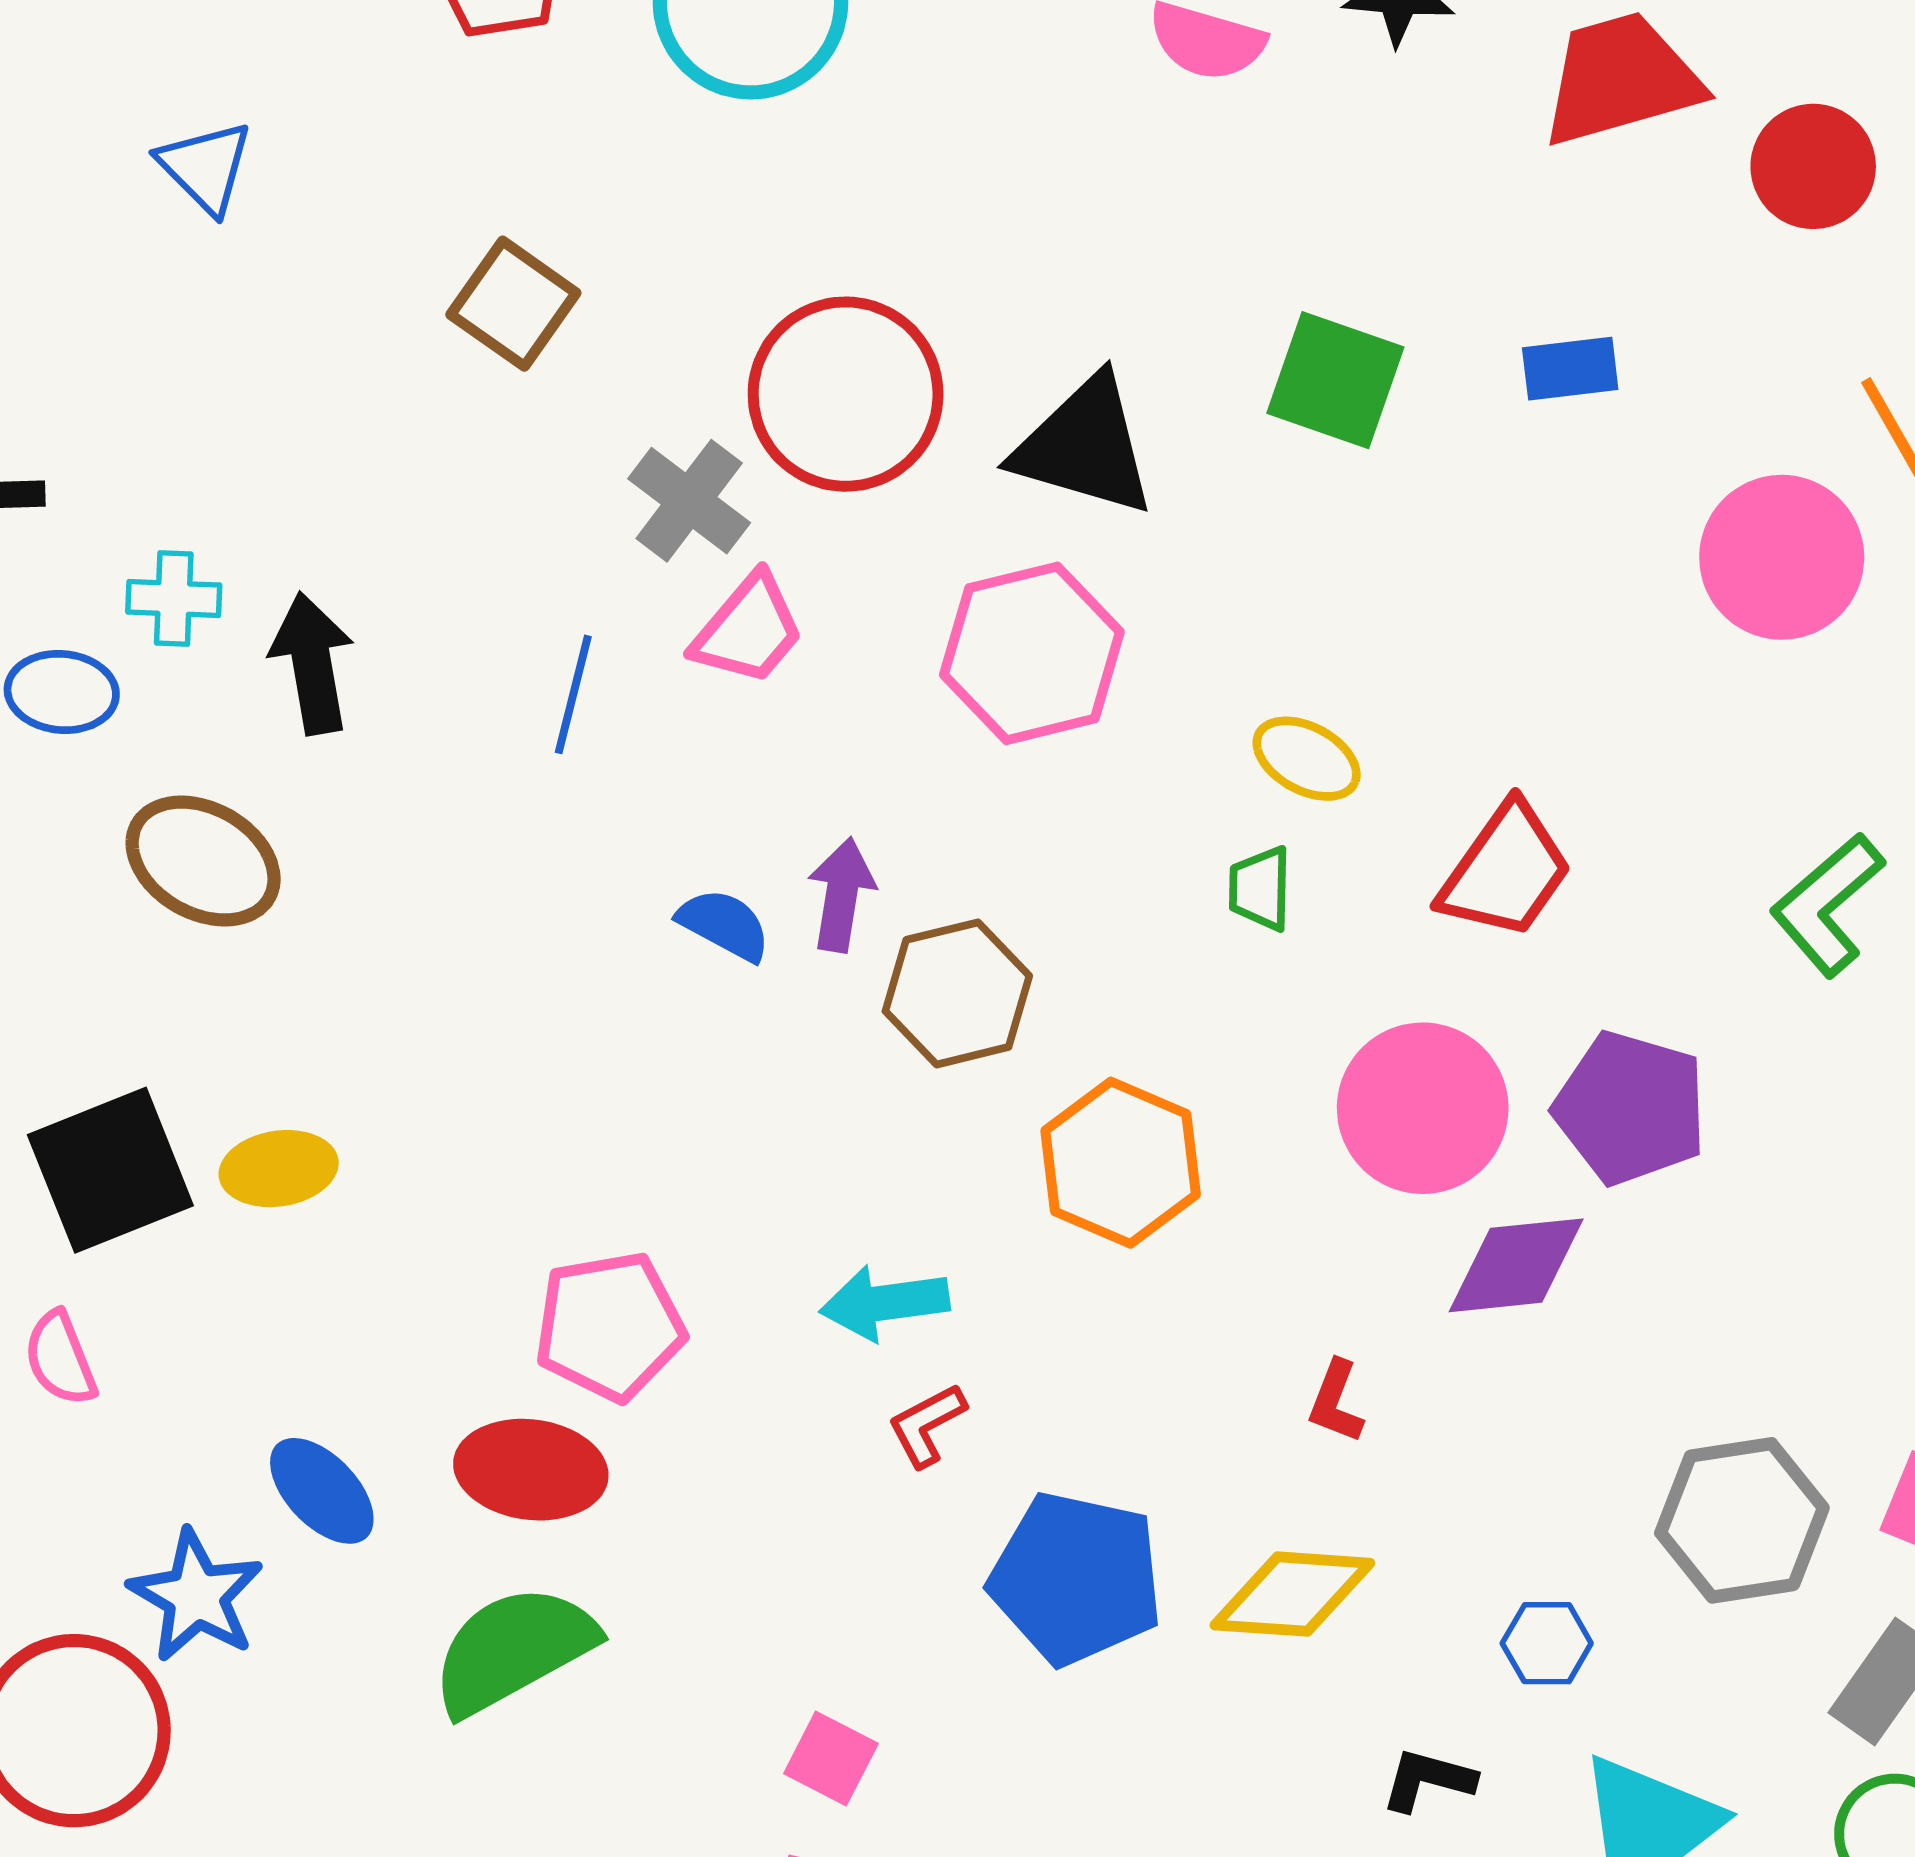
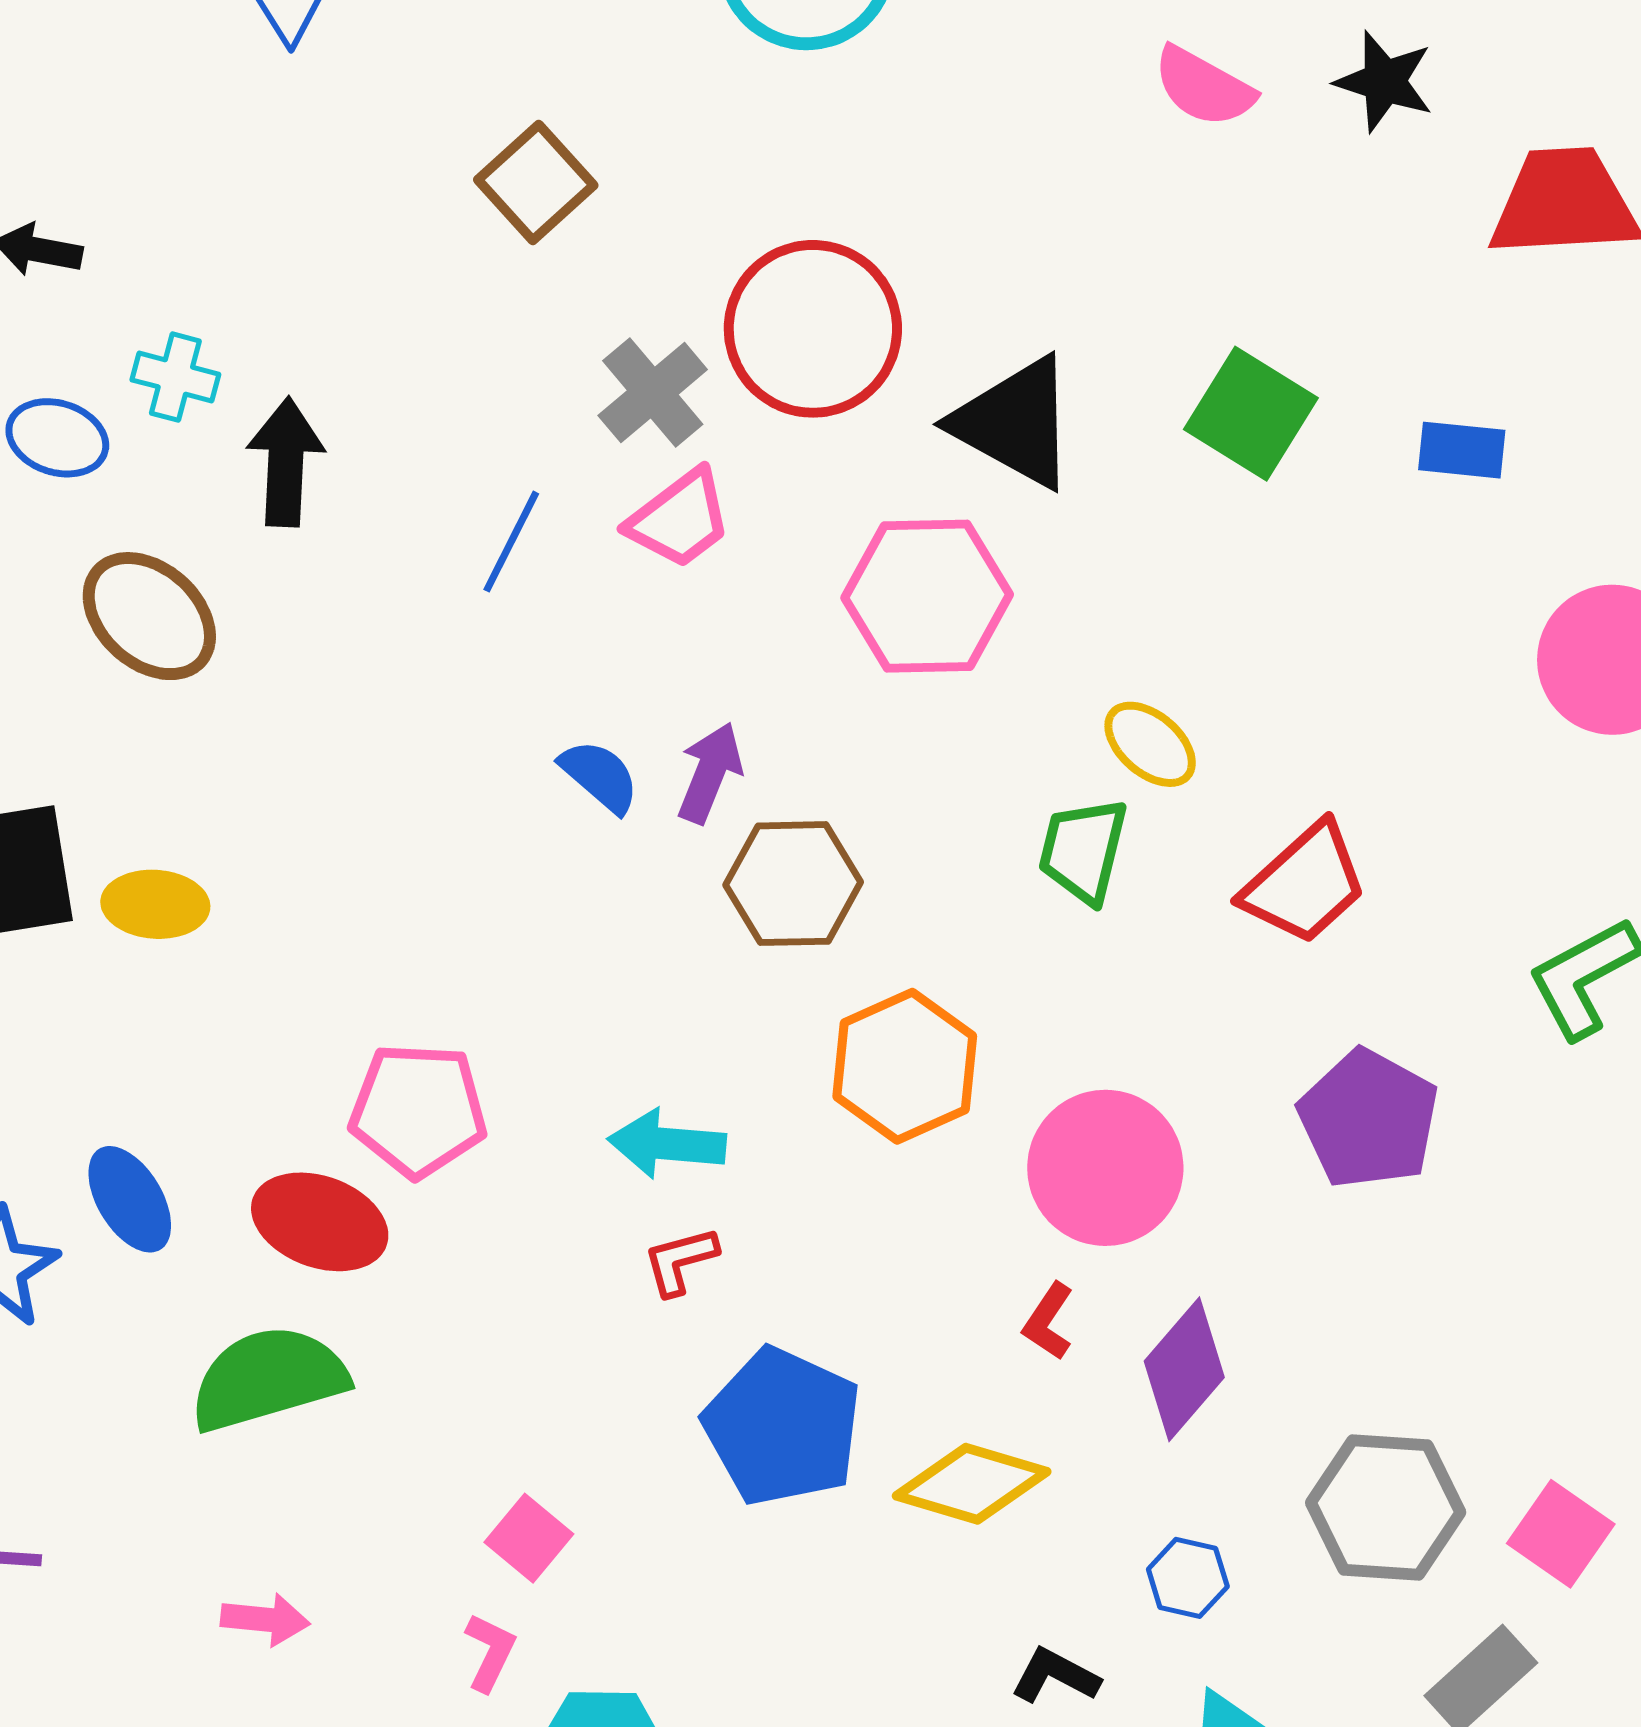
green trapezoid: (1260, 888) -> (1083, 850), size x1.4
pink circle: (1423, 1108) -> (1105, 1168), moved
purple diamond: (1516, 1265) -> (1184, 1369), moved, turned -56

